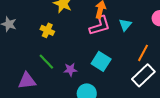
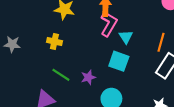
cyan triangle: (125, 25) -> (126, 37), moved
pink L-shape: (100, 26) -> (109, 24), turned -30

